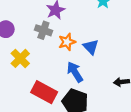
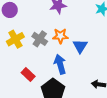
gray cross: (43, 30) -> (40, 39), moved
red rectangle: (44, 92) -> (28, 75), size x0.6

